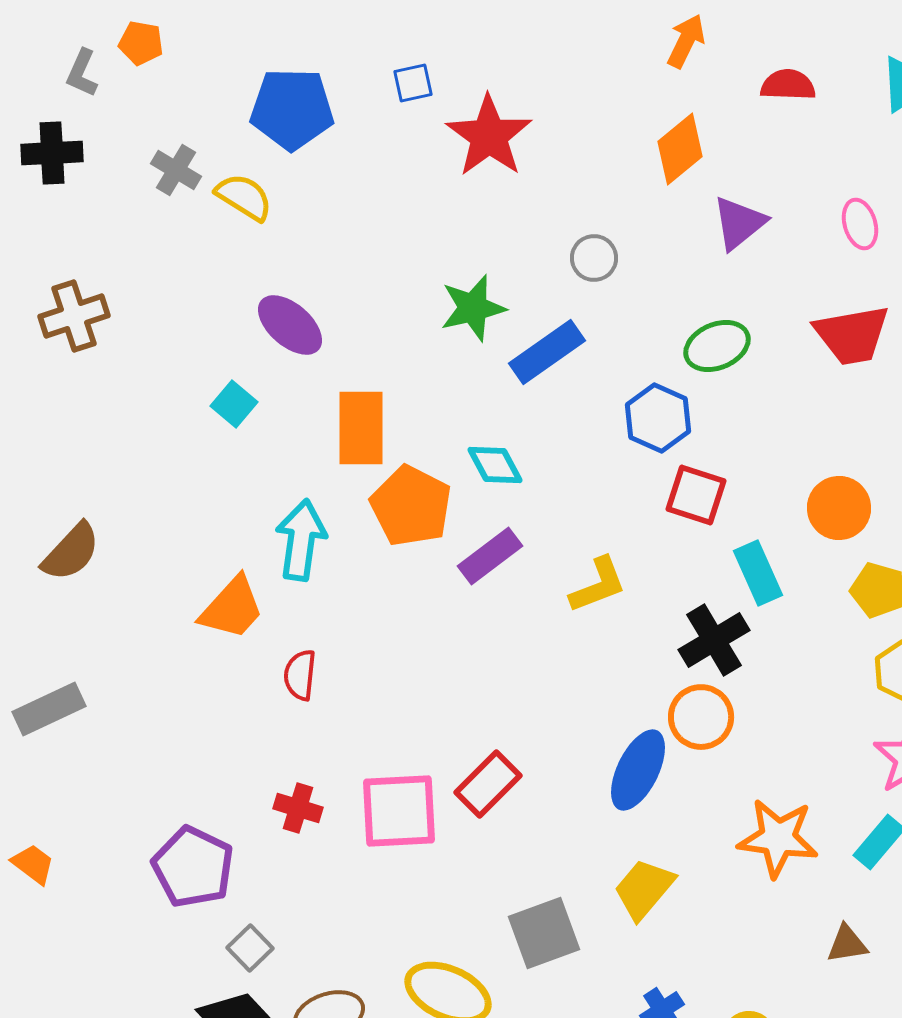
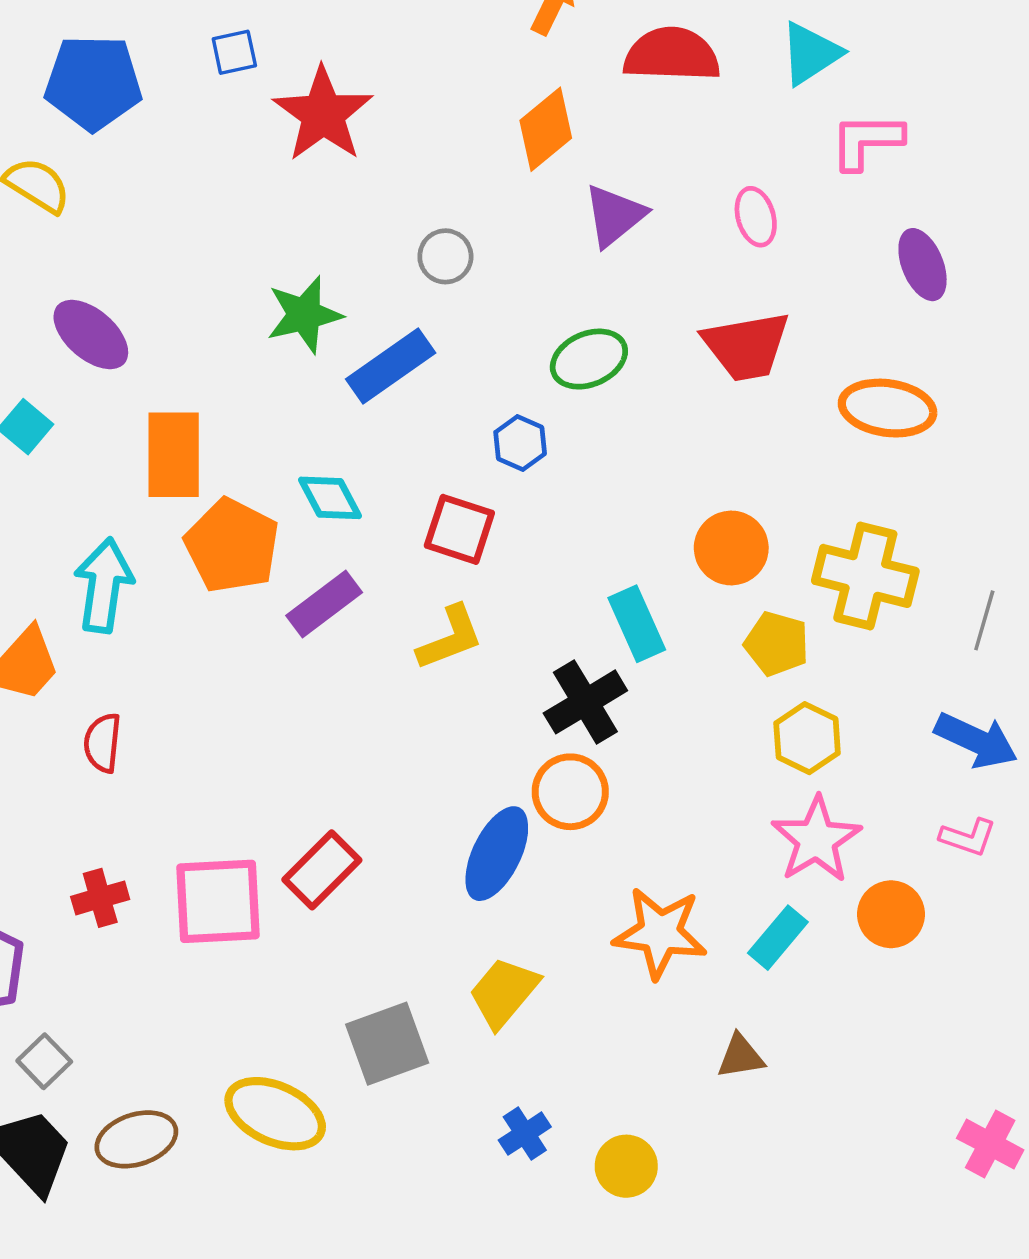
red semicircle: (788, 85) -> (672, 55), size x1.5
blue hexagon: (658, 418) -> (520, 443), size x0.7
red square: (696, 495) -> (459, 529), moved
red cross: (298, 808) -> (100, 898), turned -33

